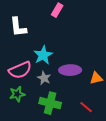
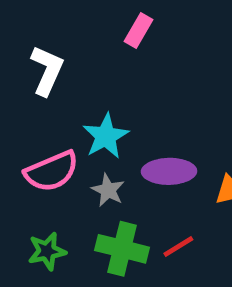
white L-shape: (18, 27) -> (47, 70), turned -150
green star: (17, 94) -> (47, 251), moved
red line: (86, 107) -> (178, 246), moved, turned -72

